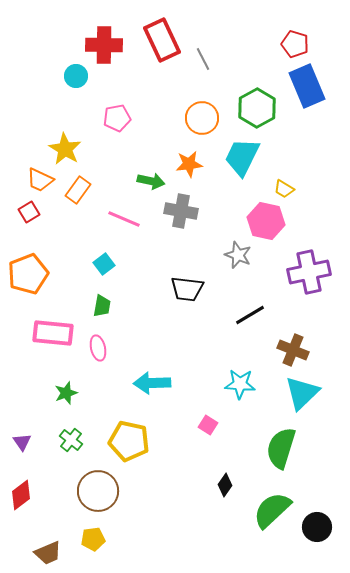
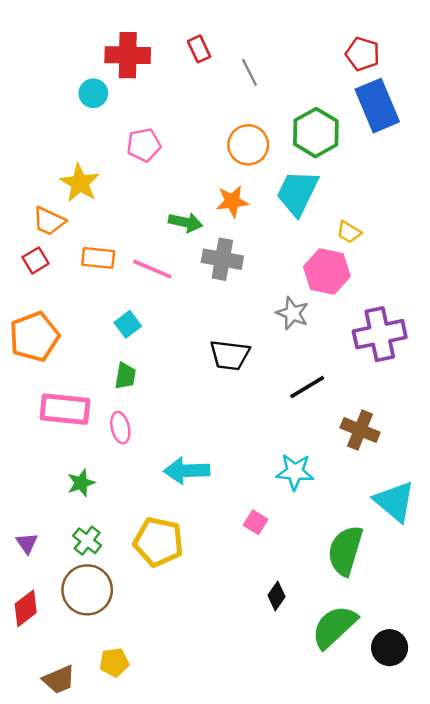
red rectangle: (162, 40) -> (199, 49), size x0.5
orange rectangle: (78, 190) -> (98, 258), moved, turned 60
cyan triangle: (302, 393) -> (394, 501), moved, turned -36
brown circle: (98, 491) -> (87, 590), moved

